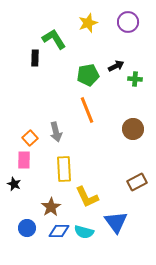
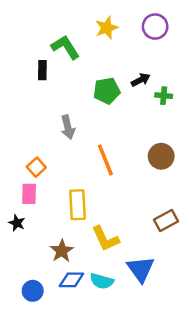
orange line: (87, 110) -> (105, 160), moved
gray arrow: (56, 132) -> (68, 127), moved
blue circle: (27, 228) -> (33, 291), moved

